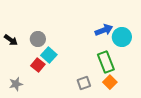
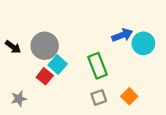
gray circle: (38, 39) -> (45, 46), size x1.5
green rectangle: (106, 62) -> (98, 66), moved

